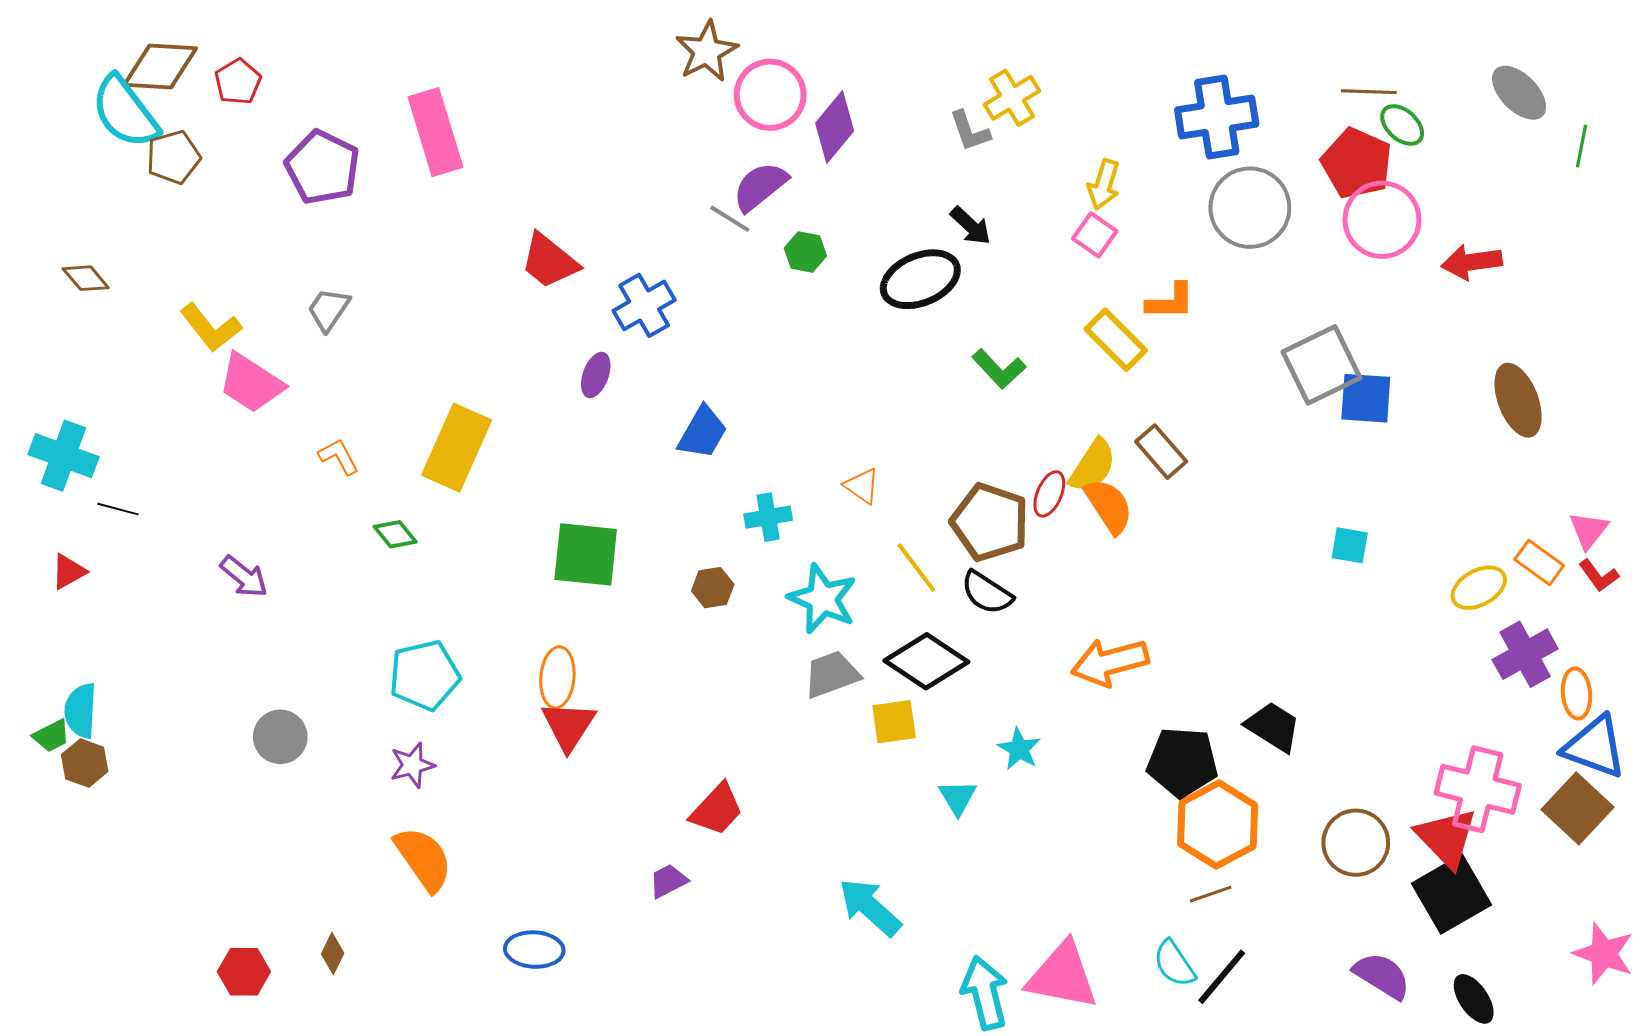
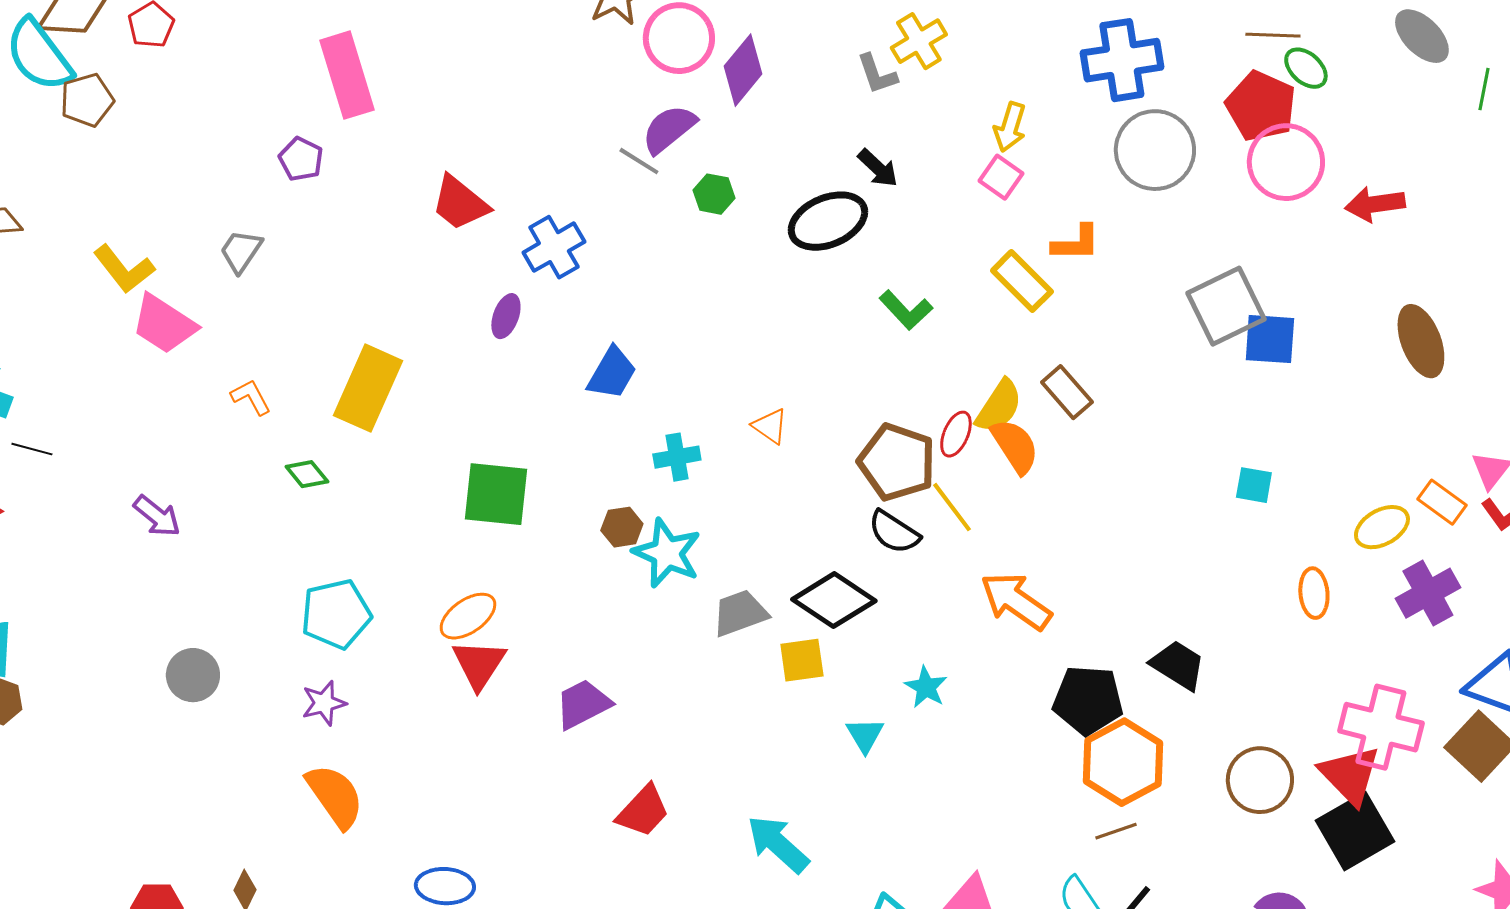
purple pentagon: (323, 167) -> (301, 159), moved, size x0.6
yellow line: (916, 568) -> (952, 507), moved
cyan star: (823, 599) -> (667, 553), moved
orange arrow: (1110, 662) -> (1016, 601), turned 50
orange ellipse: (557, 677) -> (468, 616), turned 50
orange ellipse: (1577, 694) -> (1314, 593), moved
red trapezoid: (717, 809) -> (643, 811), moved
purple trapezoid: (668, 881) -> (583, 704), moved, size x1.5

